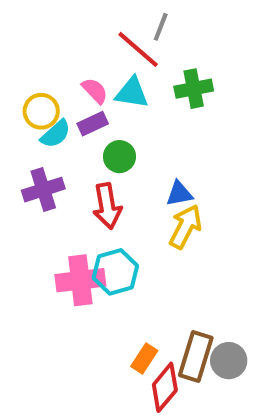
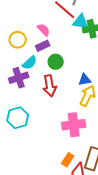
cyan triangle: (132, 93) -> (81, 22), moved
cyan semicircle: (56, 134) -> (30, 63), moved
cyan hexagon: (115, 272) -> (18, 118), moved
pink cross: (80, 280) -> (74, 125), moved

